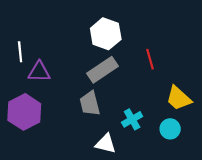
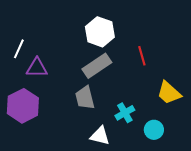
white line: (20, 52) -> (19, 49), turned 30
cyan circle: (170, 129) -> (154, 130), moved

